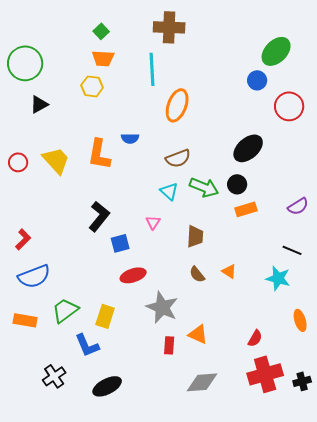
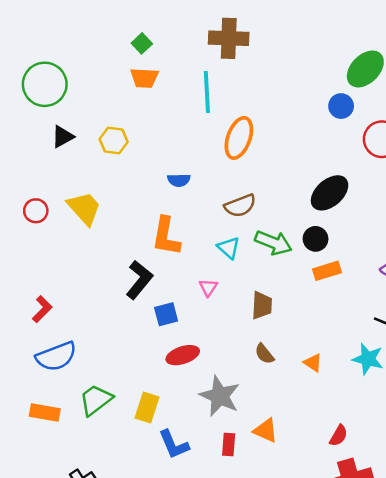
yellow hexagon: (92, 86) -> (114, 141), moved
orange L-shape: (99, 154) -> (166, 236), moved
orange triangle: (229, 271) -> (313, 363), moved
blue L-shape: (87, 345) -> (174, 445), moved

